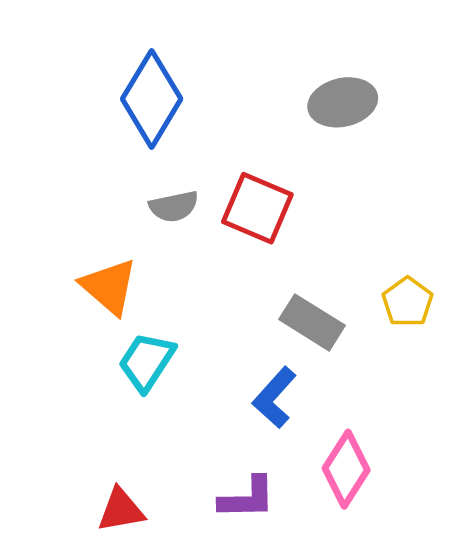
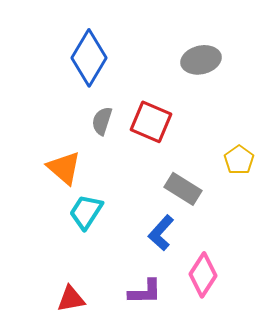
gray semicircle: (174, 206) -> (102, 121), turned 120
yellow pentagon: (408, 302) -> (239, 160), moved

